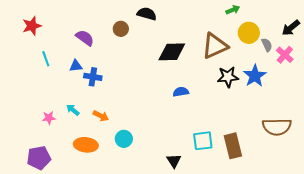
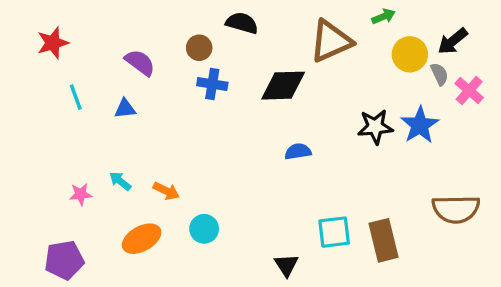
black arrow: (291, 28) -> (453, 41), moved
brown triangle: (215, 46) -> (331, 41), moved
blue cross: (93, 77) -> (212, 84), moved
orange ellipse: (86, 145) -> (142, 239), turned -35

